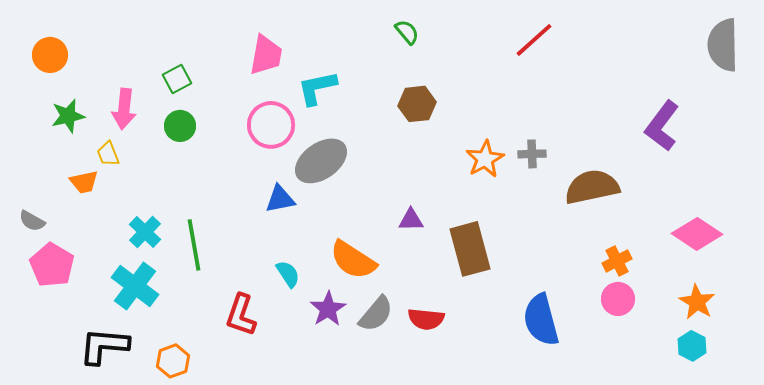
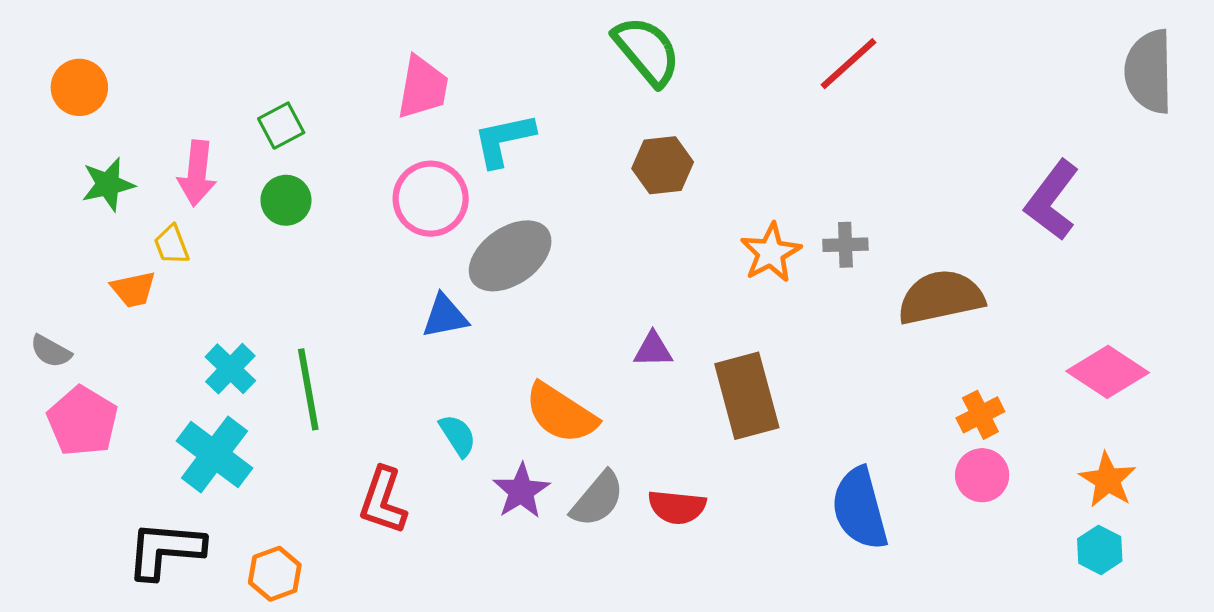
green semicircle: (407, 32) -> (647, 51), size x1.8

